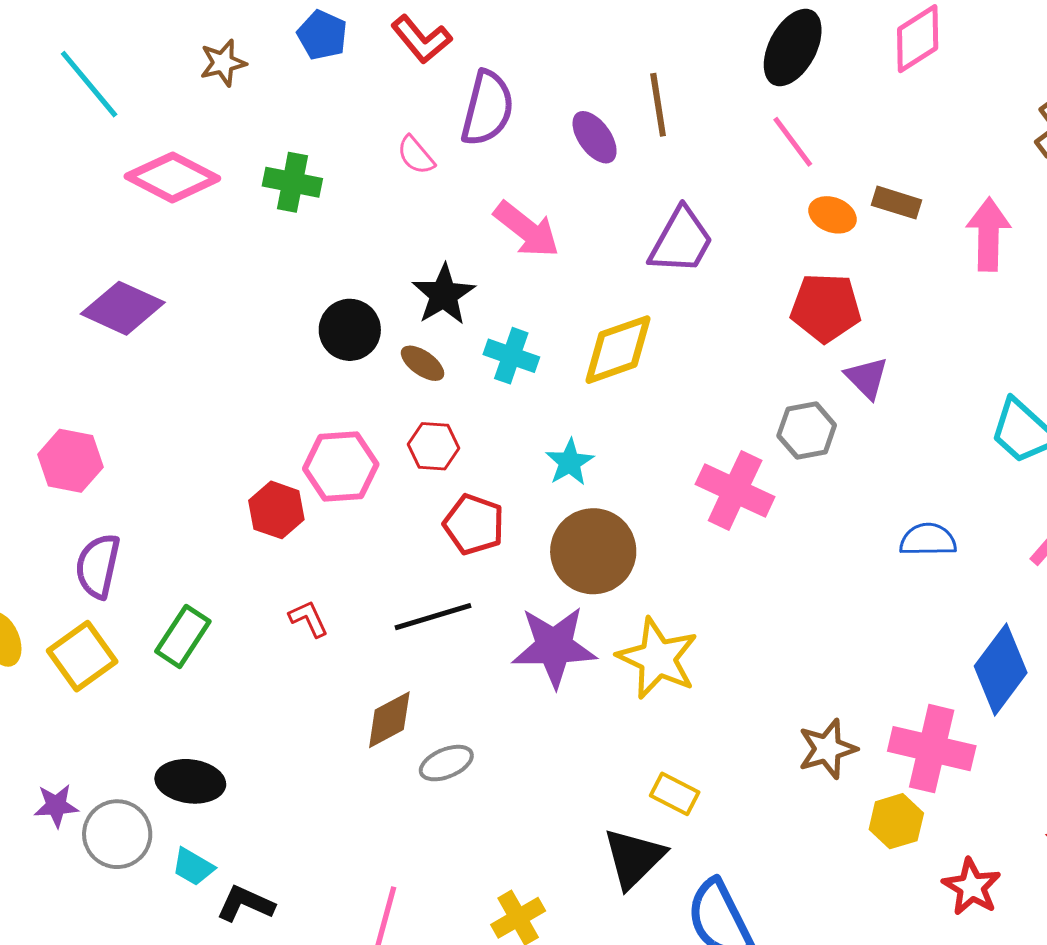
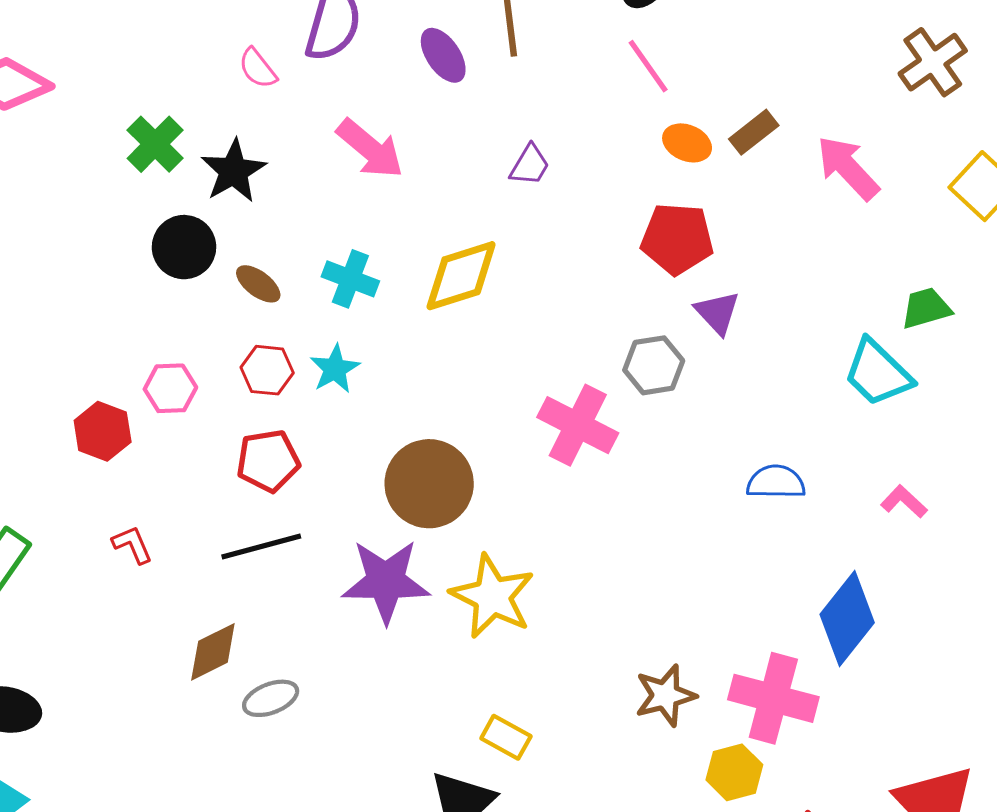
green cross: (292, 182) -> (155, 144), moved, turned 32
brown rectangle: (897, 203) -> (754, 132), turned -57
pink arrow: (988, 234) -> (848, 168), turned -46
purple trapezoid: (681, 241) -> (530, 165), size x0.6
black star: (444, 295) -> (233, 171), moved
cyan star: (570, 462) -> (335, 369), moved
pink hexagon: (341, 467) -> (170, 388), size x0.7
red pentagon: (474, 524) -> (268, 461), moved, turned -30

